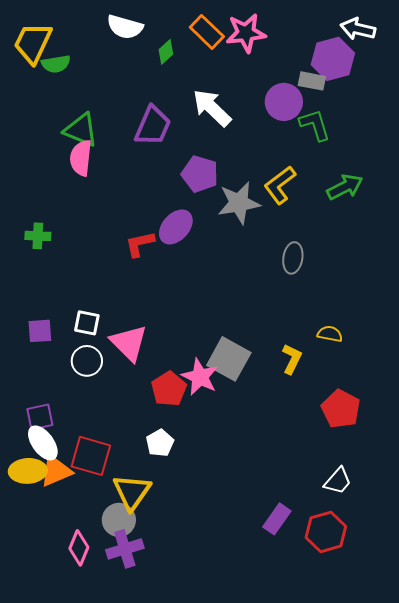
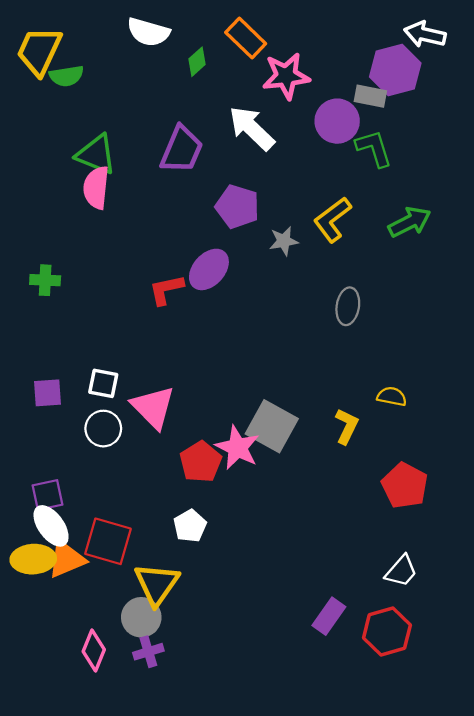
pink star: (246, 33) -> (286, 76), moved
gray star: (239, 203) -> (284, 241), size x0.6
purple cross: (125, 549) -> (148, 652), size x0.7

